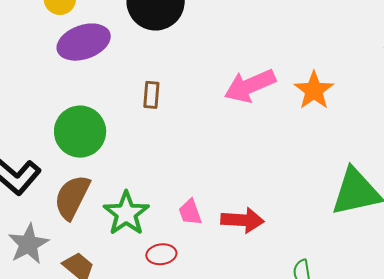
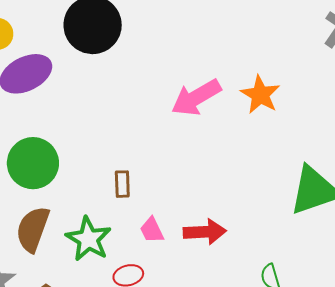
brown rectangle: (151, 95) -> (122, 184), moved

